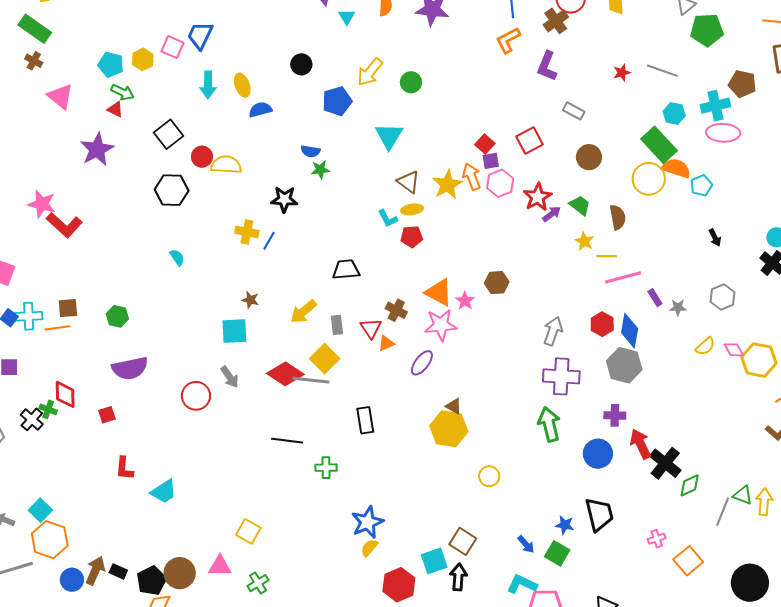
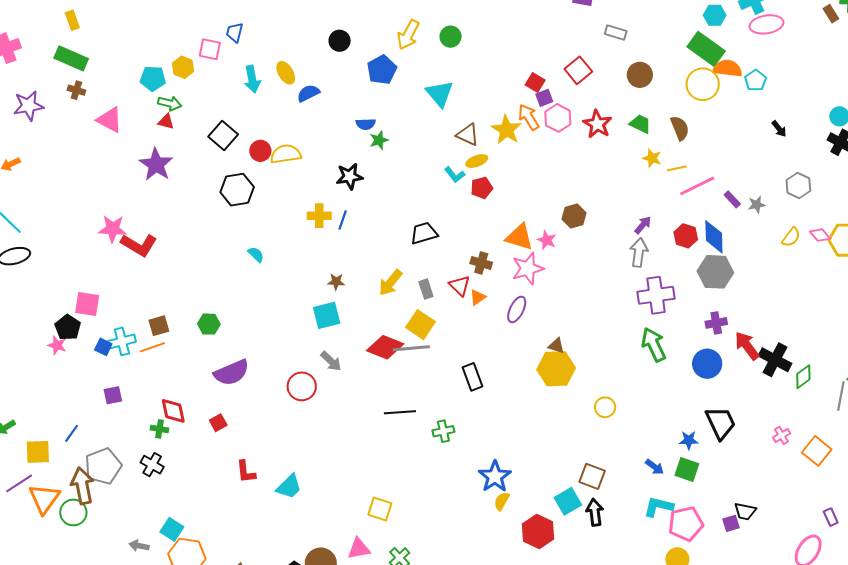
blue trapezoid: (200, 35) -> (235, 32), size x0.7
purple arrow: (552, 214) -> (643, 225), moved
black cross: (32, 419) -> (152, 465), moved

